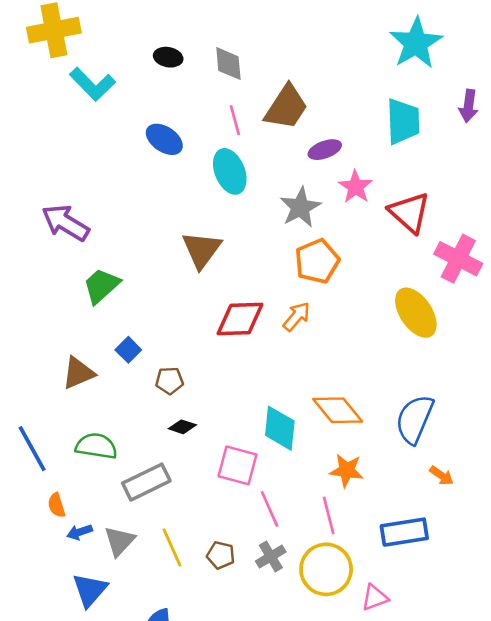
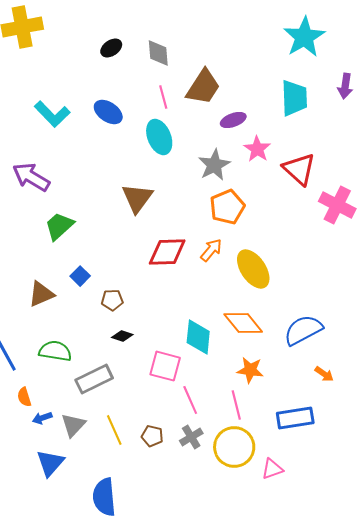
black ellipse: (168, 57) -> (111, 48), turned -45
cyan L-shape: (92, 84) -> (52, 114), moved
yellow ellipse: (416, 313) -> (253, 269), moved
blue semicircle: (415, 419) -> (303, 330), turned 39

